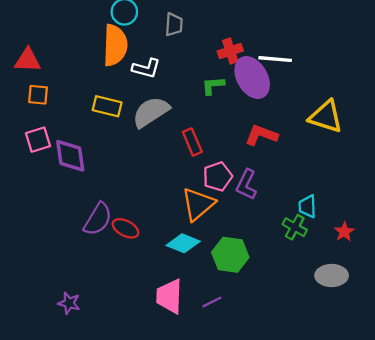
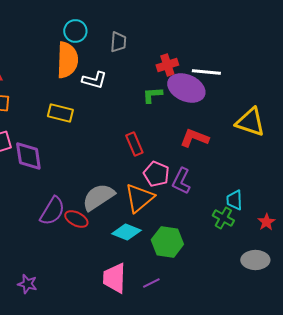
purple ellipse: (252, 77) -> (186, 88), turned -36
gray semicircle: (151, 112) -> (98, 197), moved
pink pentagon: (218, 176) -> (156, 174), turned -30

